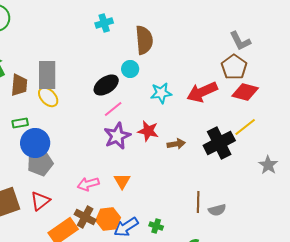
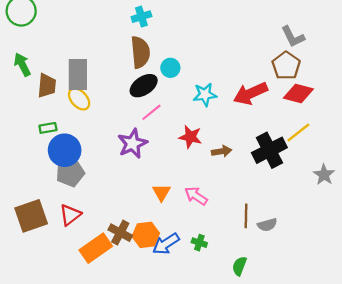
brown semicircle: (144, 40) -> (140, 52), moved
purple star: (117, 136) -> (132, 144), moved
pink arrow: (88, 184) -> (196, 196), moved, turned 50

